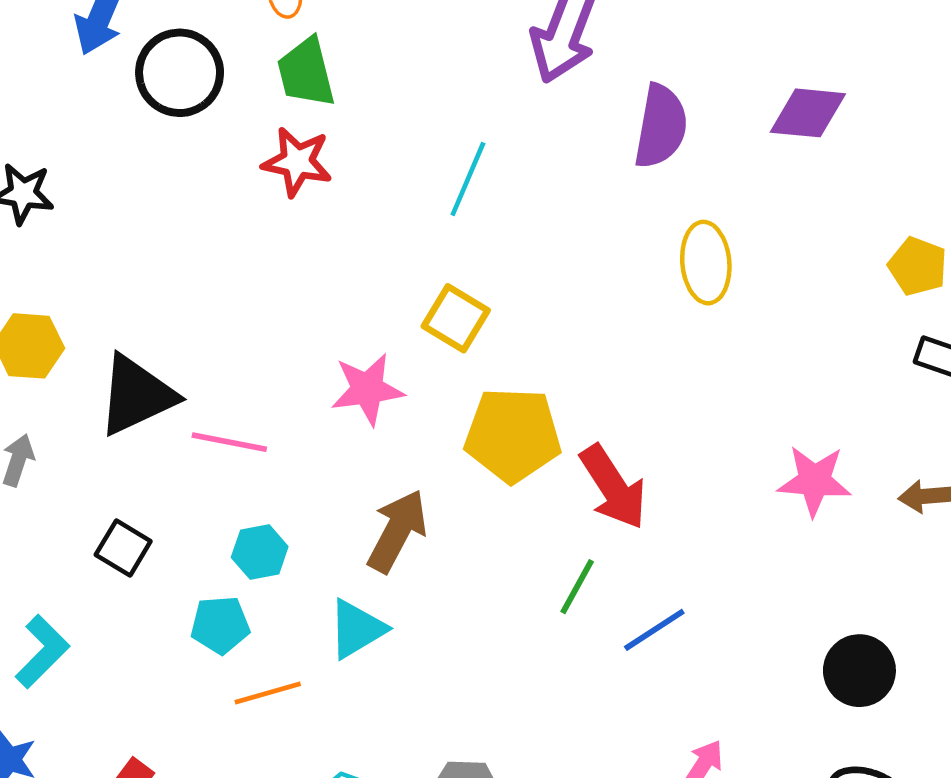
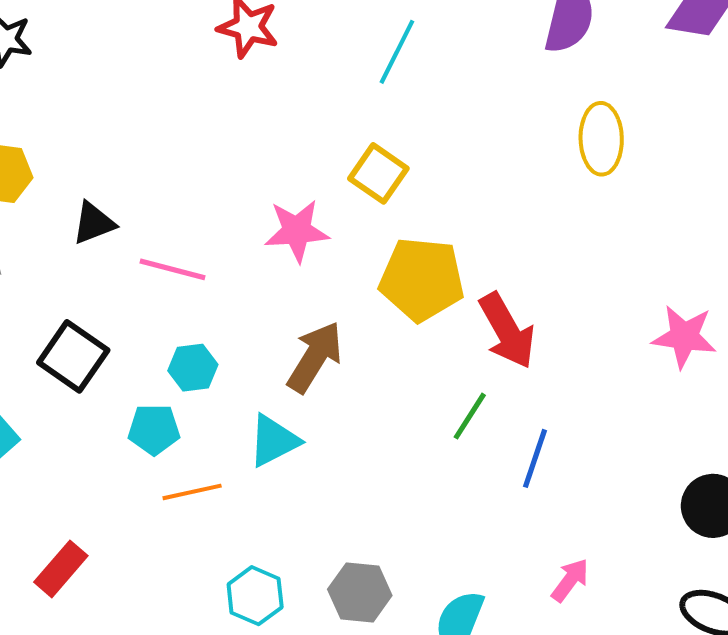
black triangle: (137, 395) -> (94, 223), size x0.6
black square: (123, 548) -> (73, 356), size x1.4
blue line: (654, 630) -> (535, 458), turned -42

